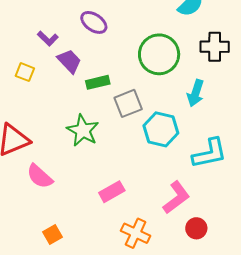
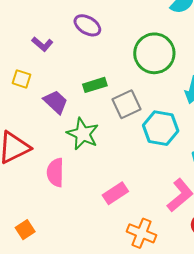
purple trapezoid: (69, 61) -> (56, 102), moved
pink semicircle: (40, 176) -> (55, 172), moved, turned 52
orange square: (52, 235) -> (25, 230), moved

